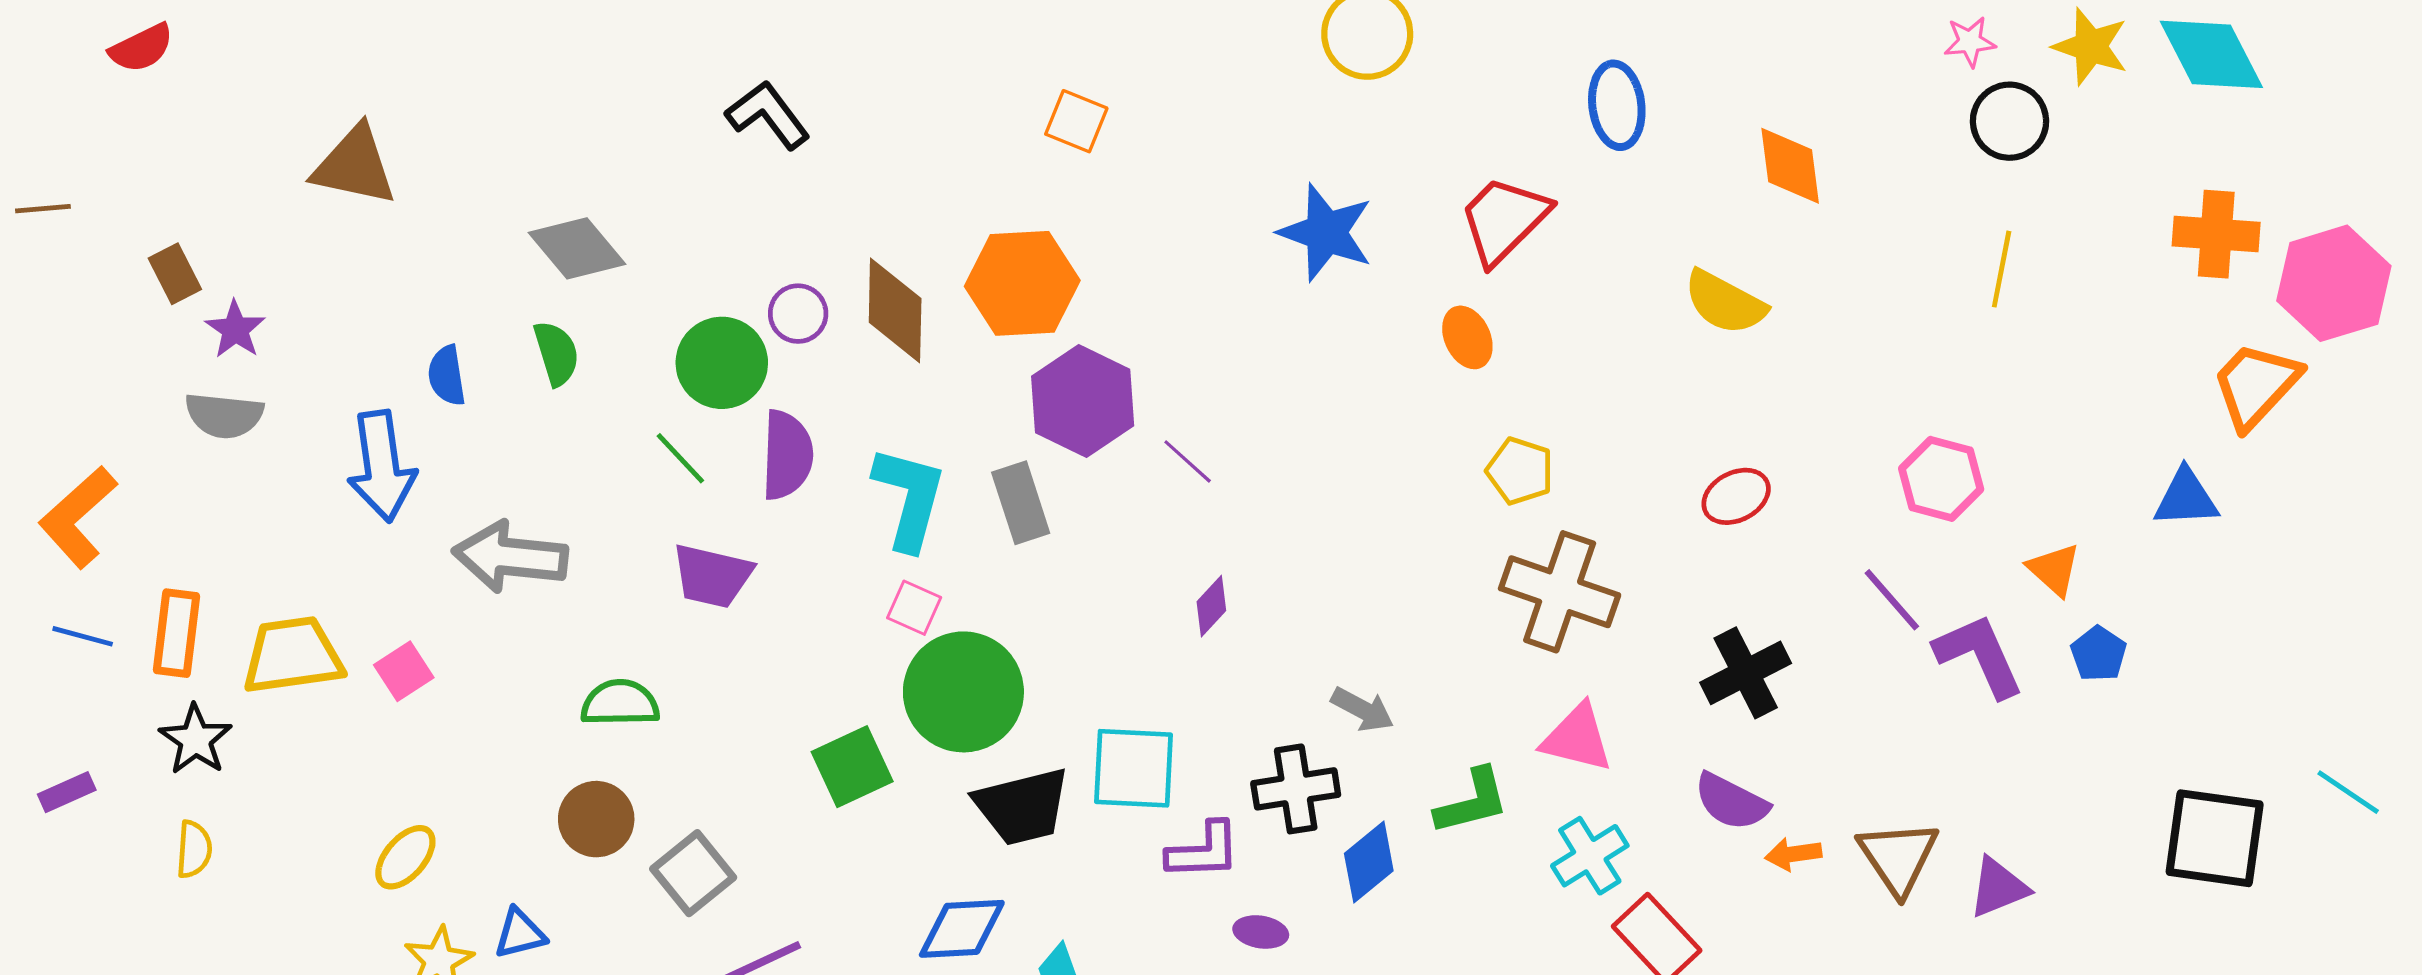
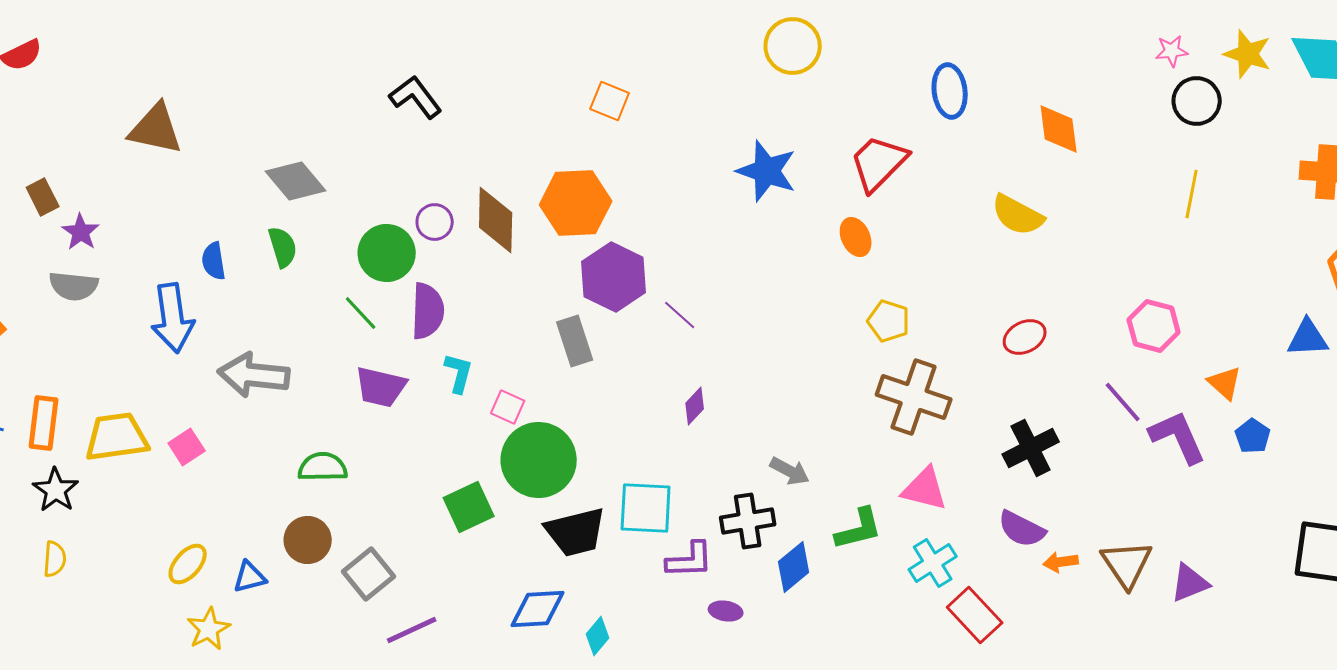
cyan L-shape: (909, 498) -> (459, 373), moved, size x0.6
blue triangle: (520, 934) -> (250, 577), moved

